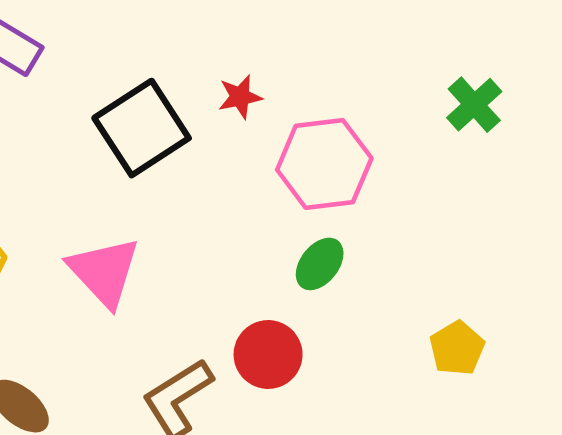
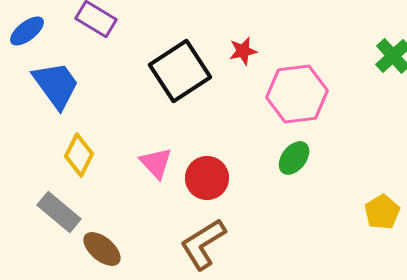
pink triangle: (104, 272) -> (156, 163), size x0.7
red circle: (268, 355) -> (207, 178), moved

